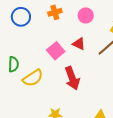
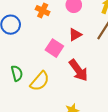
orange cross: (55, 12) -> (43, 11), turned -32
red triangle: (79, 44) -> (75, 35), turned -40

